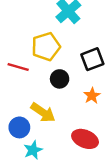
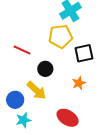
yellow pentagon: (46, 47) -> (61, 36), moved
black circle: (60, 79) -> (45, 69), moved

